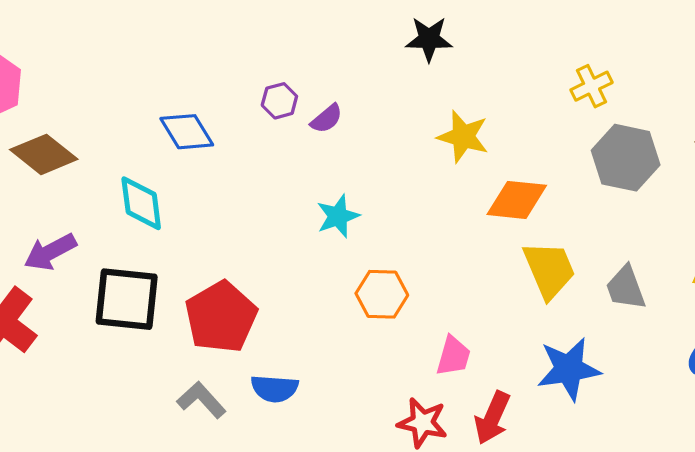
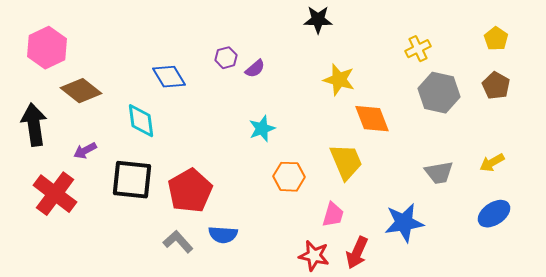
orange diamond: (517, 200) -> (372, 119), turned 63
purple arrow: (50, 252) -> (85, 151), size x0.7
yellow trapezoid: (549, 270) -> (346, 162), moved
gray trapezoid: (626, 288) -> (439, 173), turned -80

